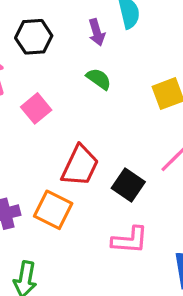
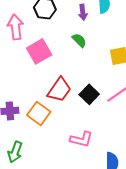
pink square: (36, 108) -> (39, 51), size x1.4
black square: (128, 185) -> (89, 94), moved

